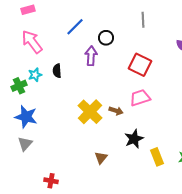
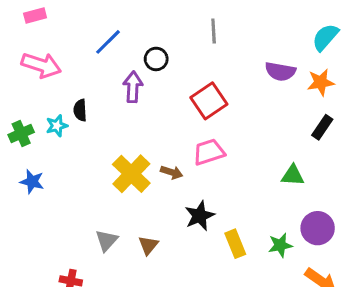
pink arrow: (32, 42) -> (41, 65), turned 145
red square: (140, 65) -> (209, 101), turned 30
cyan star: (35, 75) -> (57, 126), moved
blue star: (26, 117) -> (32, 182), size x0.7
gray triangle: (25, 144) -> (106, 241), moved

